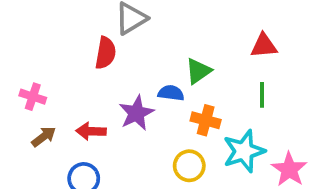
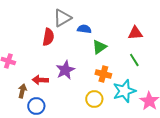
blue semicircle: (171, 93) -> (84, 29), moved
green line: (262, 95) -> (134, 60), turned -32
brown arrow: (44, 137) -> (22, 91), moved, turned -40

